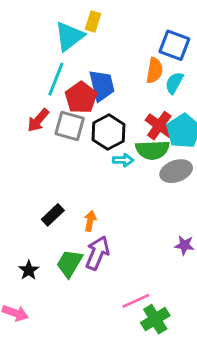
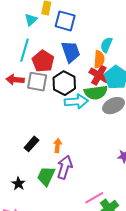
cyan triangle: (69, 36) -> (31, 20), size x0.6
blue square: (174, 45) -> (65, 21), moved
orange semicircle: (154, 70) -> (99, 59), moved
blue trapezoid: (102, 85) -> (71, 52), moved
red arrow: (38, 120) -> (15, 80), turned 60
cyan arrow: (123, 160) -> (76, 102), size x1.6

